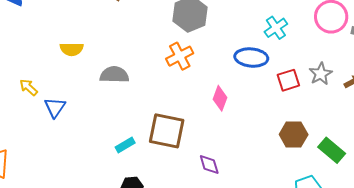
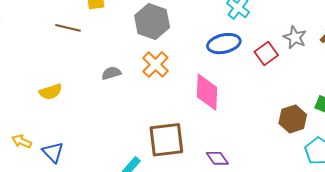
gray semicircle: (114, 75) -> (111, 73), moved, size x0.7
pink diamond: (220, 98) -> (207, 92), size x1.5
brown hexagon: (294, 134) -> (293, 119), moved

